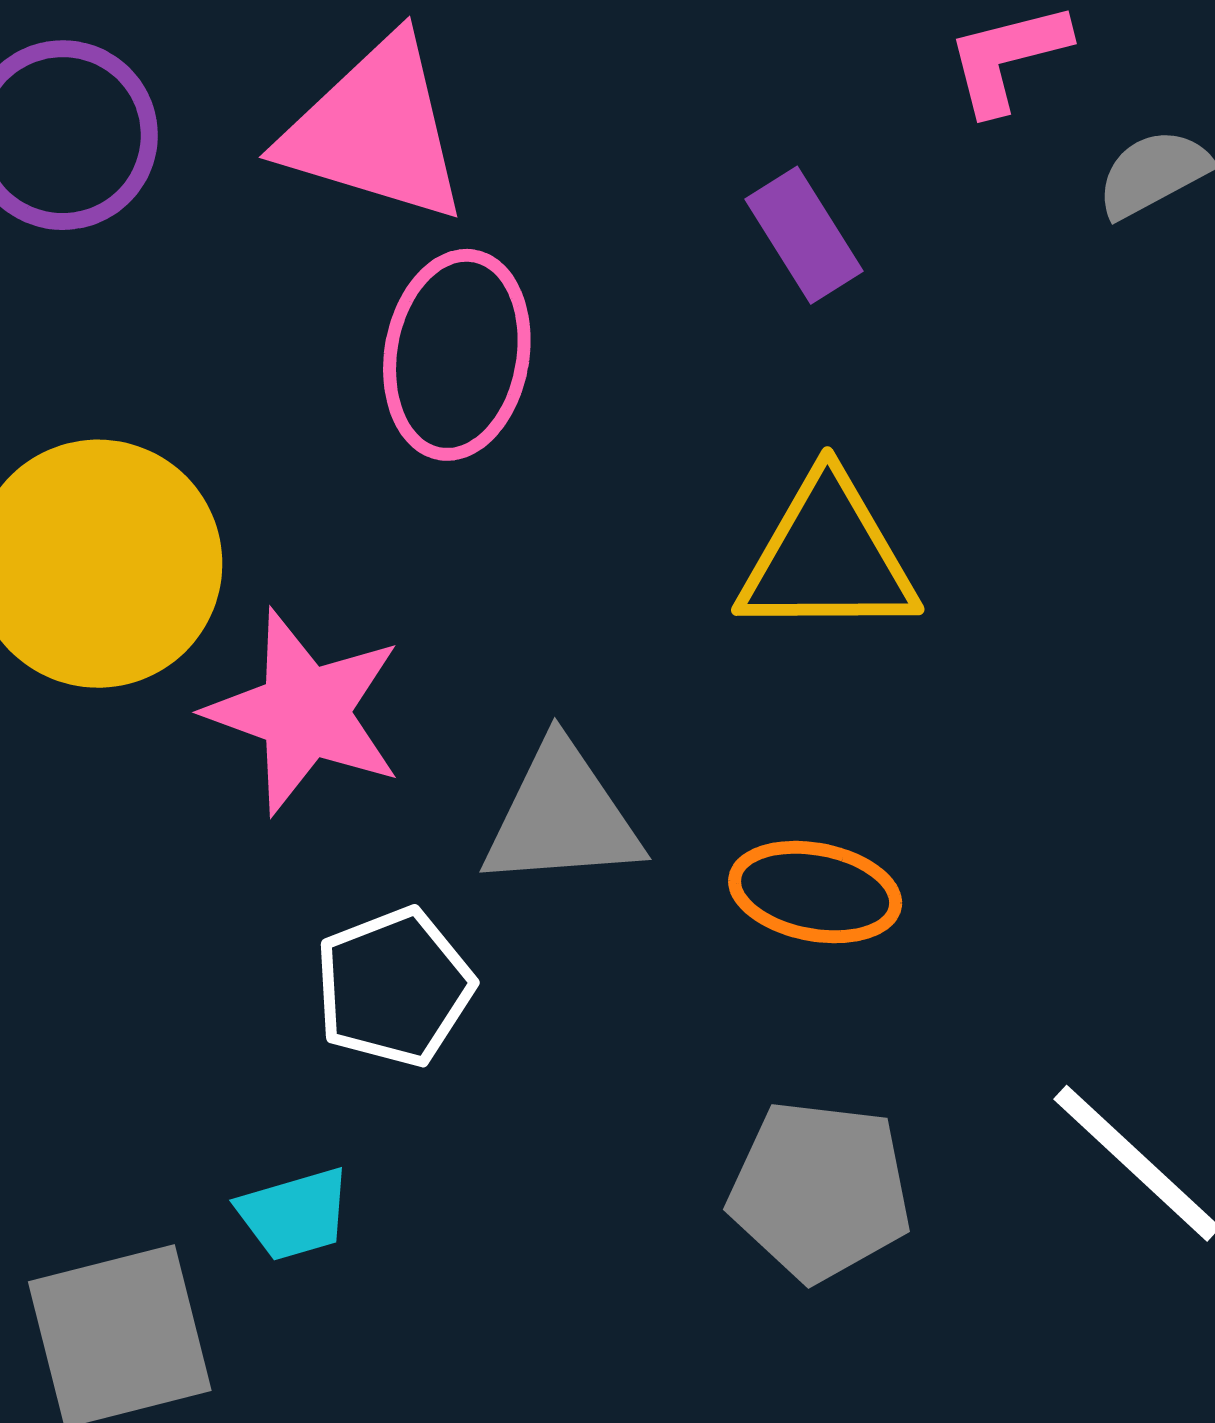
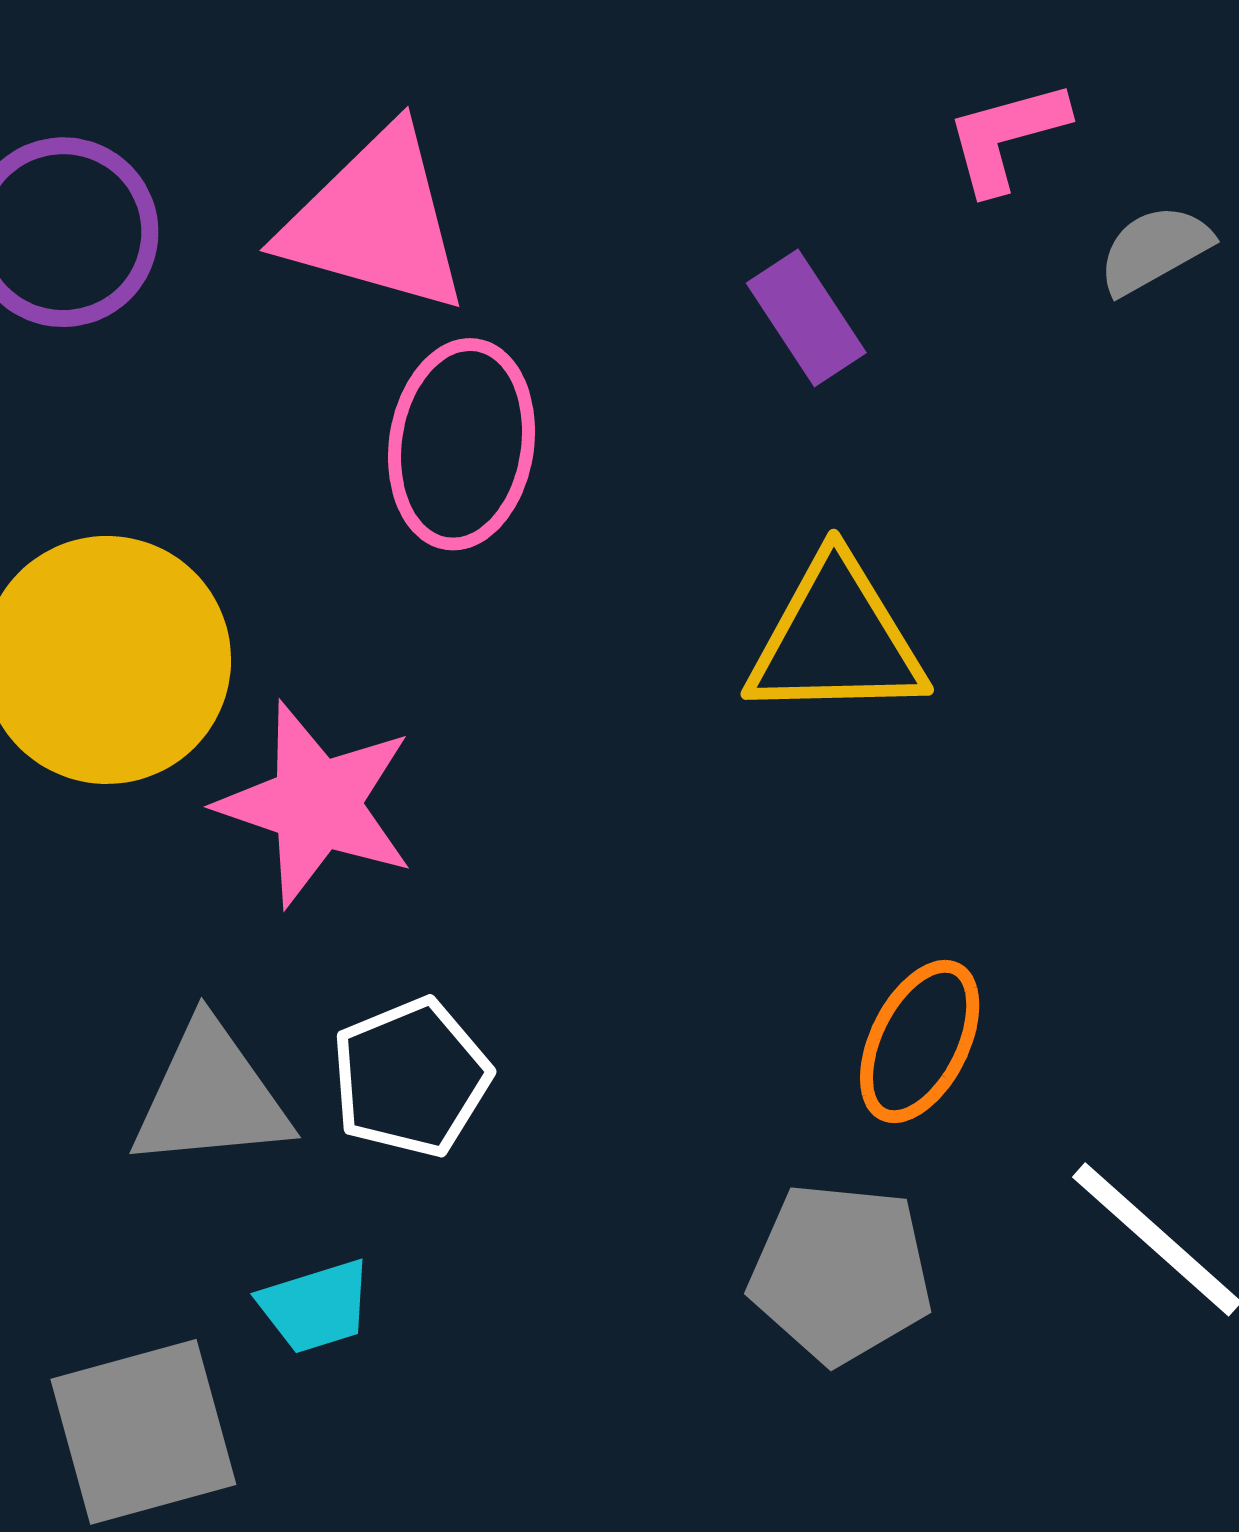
gray triangle: (562, 816) -> (211, 1096), moved
orange ellipse: (815, 892) -> (920, 1042), moved, turned -73

